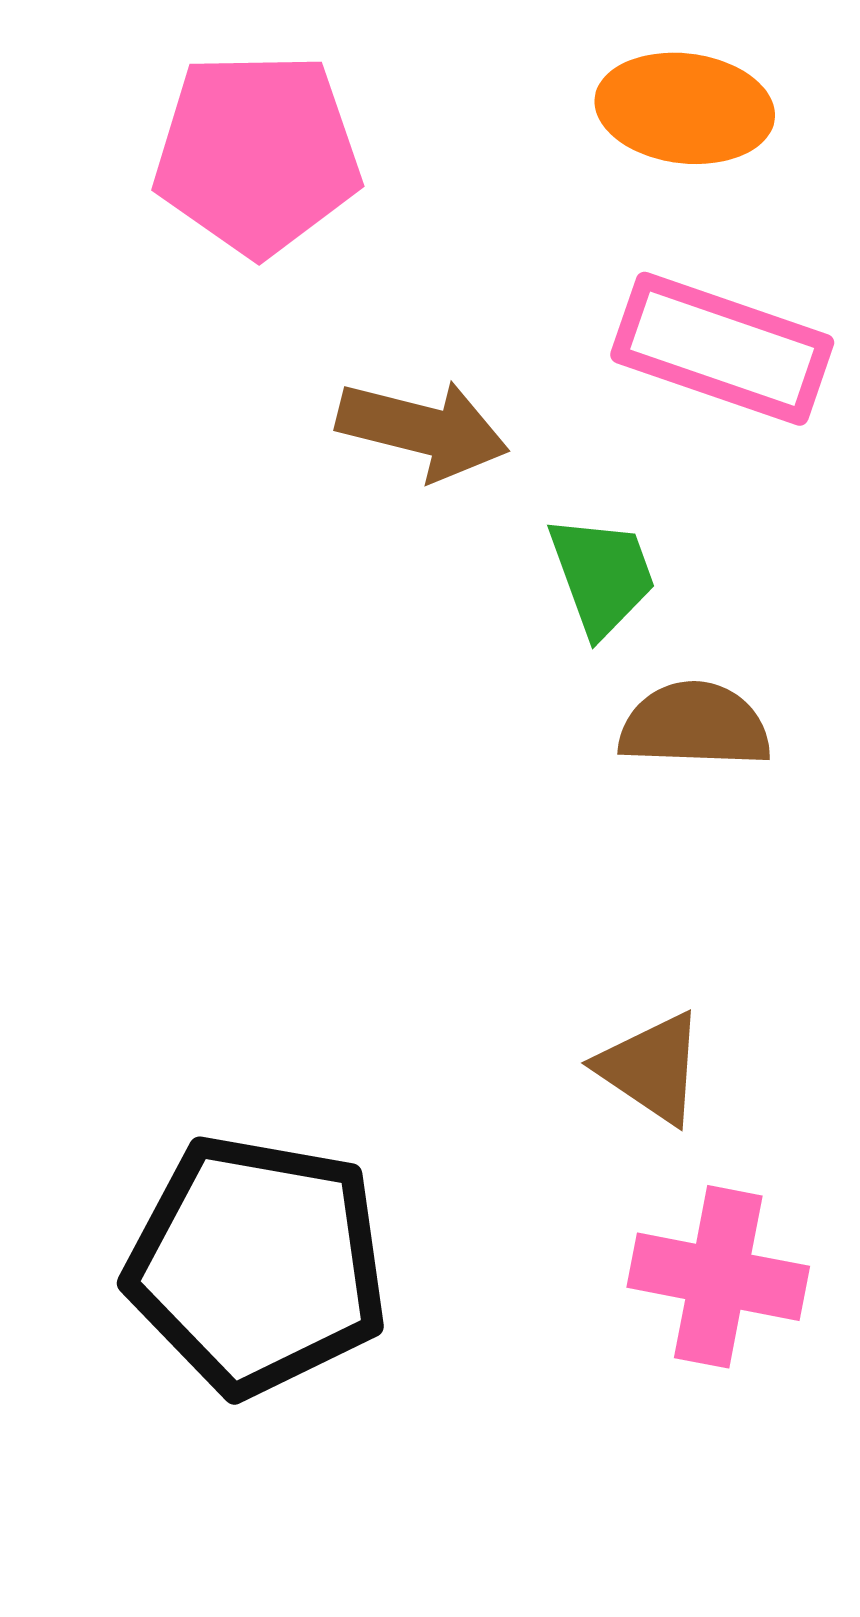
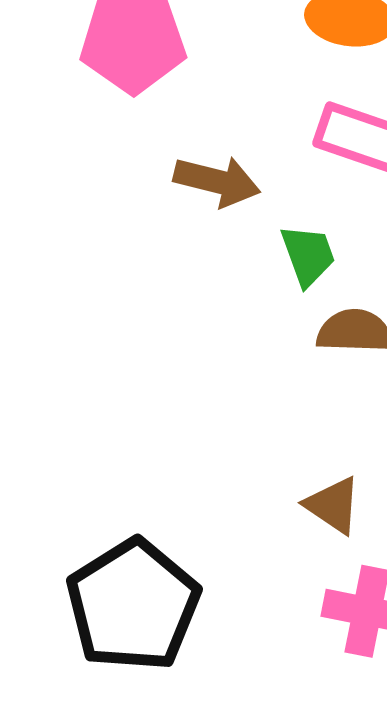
black pentagon: (257, 1265) -> (133, 605), turned 30

